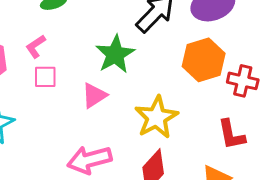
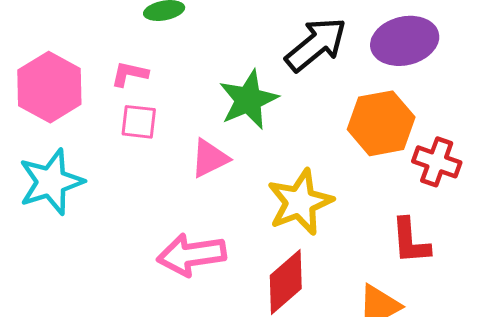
pink L-shape: (36, 46) -> (130, 74), turned 40

